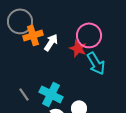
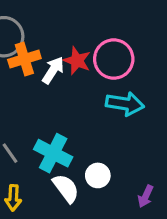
red star: (78, 48) -> (77, 61), moved
cyan arrow: (96, 63) -> (125, 104), turned -50

